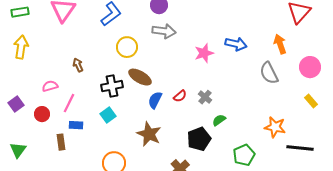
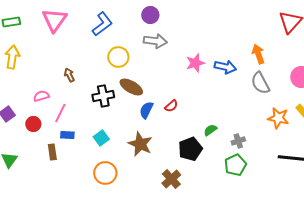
blue arrow: (236, 44) -> (225, 67), moved
orange arrow: (280, 44) -> (258, 54), moved
gray cross: (205, 97) -> (238, 141), moved, turned 32
cyan square: (108, 115) -> (101, 138), moved
orange star: (275, 127) -> (278, 118), moved

